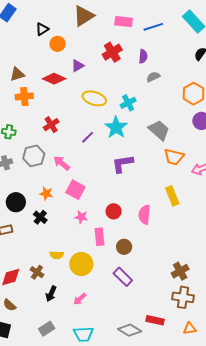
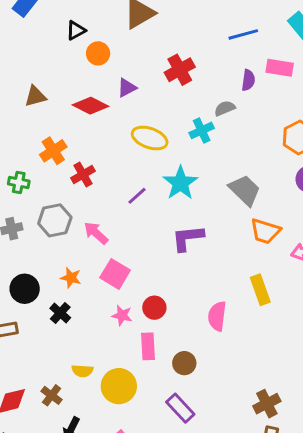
pink rectangle: (124, 22) -> (280, 68), moved
purple semicircle: (143, 56) -> (248, 80), moved
gray semicircle: (153, 77) -> (225, 108), moved
orange cross: (24, 96) -> (53, 151), moved, turned -30
cyan cross: (128, 103) -> (202, 130), moved
red circle: (114, 211) -> (154, 308), moved

